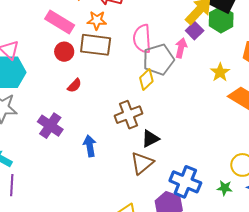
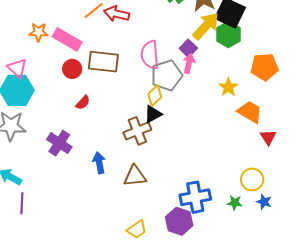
orange star: (97, 20) -> (39, 32), moved
purple square: (195, 31) -> (188, 48), moved
black triangle: (150, 139) -> (153, 114), moved
brown triangle: (142, 163) -> (135, 176), moved, turned 35
blue cross: (185, 182) -> (195, 197), turned -32

